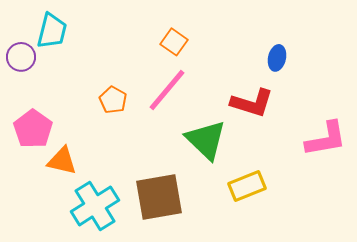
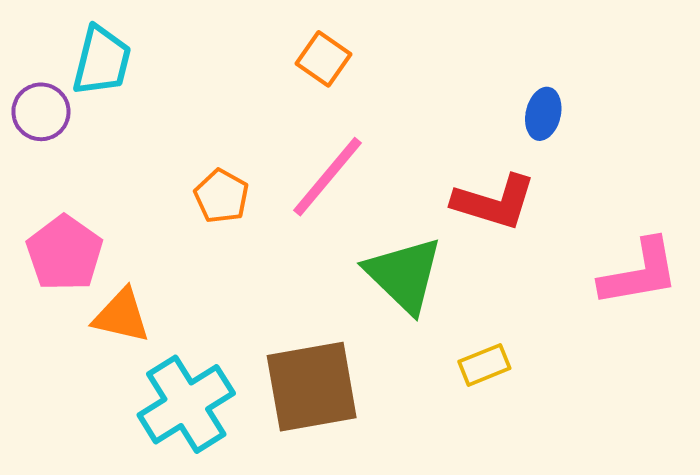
orange square: (174, 42) -> (324, 59), moved
yellow rectangle: (247, 186) -> (484, 365), size x0.7

